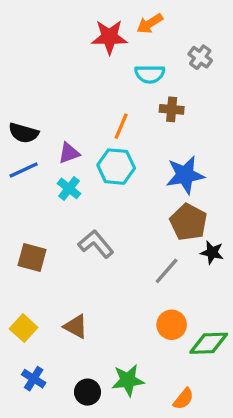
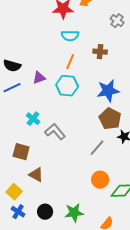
cyan semicircle: (150, 74) -> (70, 36), moved
cyan cross: (69, 188) -> (33, 119), moved
brown square: (32, 257) -> (21, 152), moved
brown triangle: (76, 326) -> (36, 175), moved
yellow square: (24, 328) -> (14, 192), moved
black circle: (87, 392) -> (45, 212), moved

